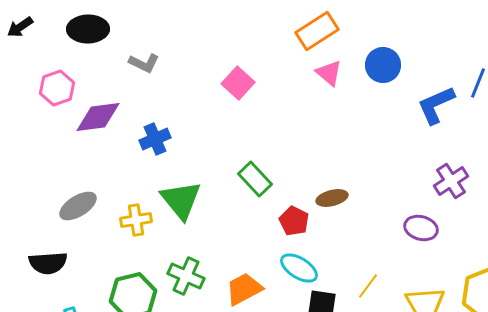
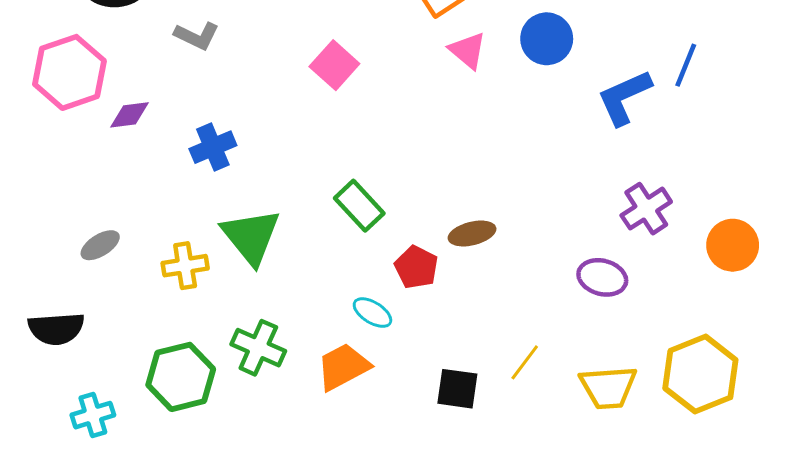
pink hexagon: (57, 88) -> (69, 72), size x1.4
purple diamond: (98, 117) -> (129, 115), size x0.6
gray ellipse: (78, 206) -> (100, 245), size x0.7
cyan ellipse: (299, 268) -> (372, 313), moved, size x0.7

